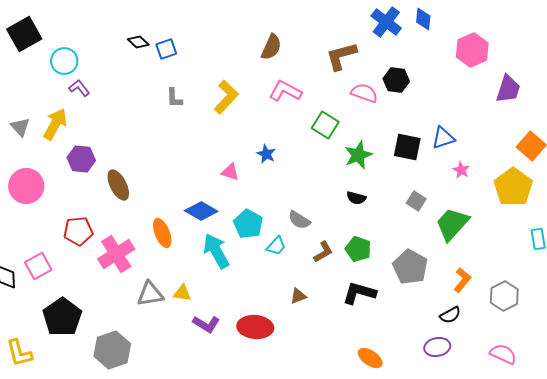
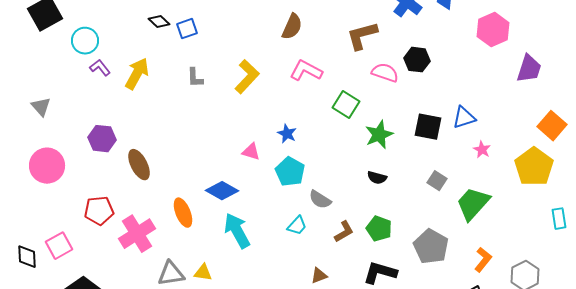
yellow arrow: (55, 124) -> (137, 74), moved
cyan pentagon: (248, 224) -> (290, 172), moved

